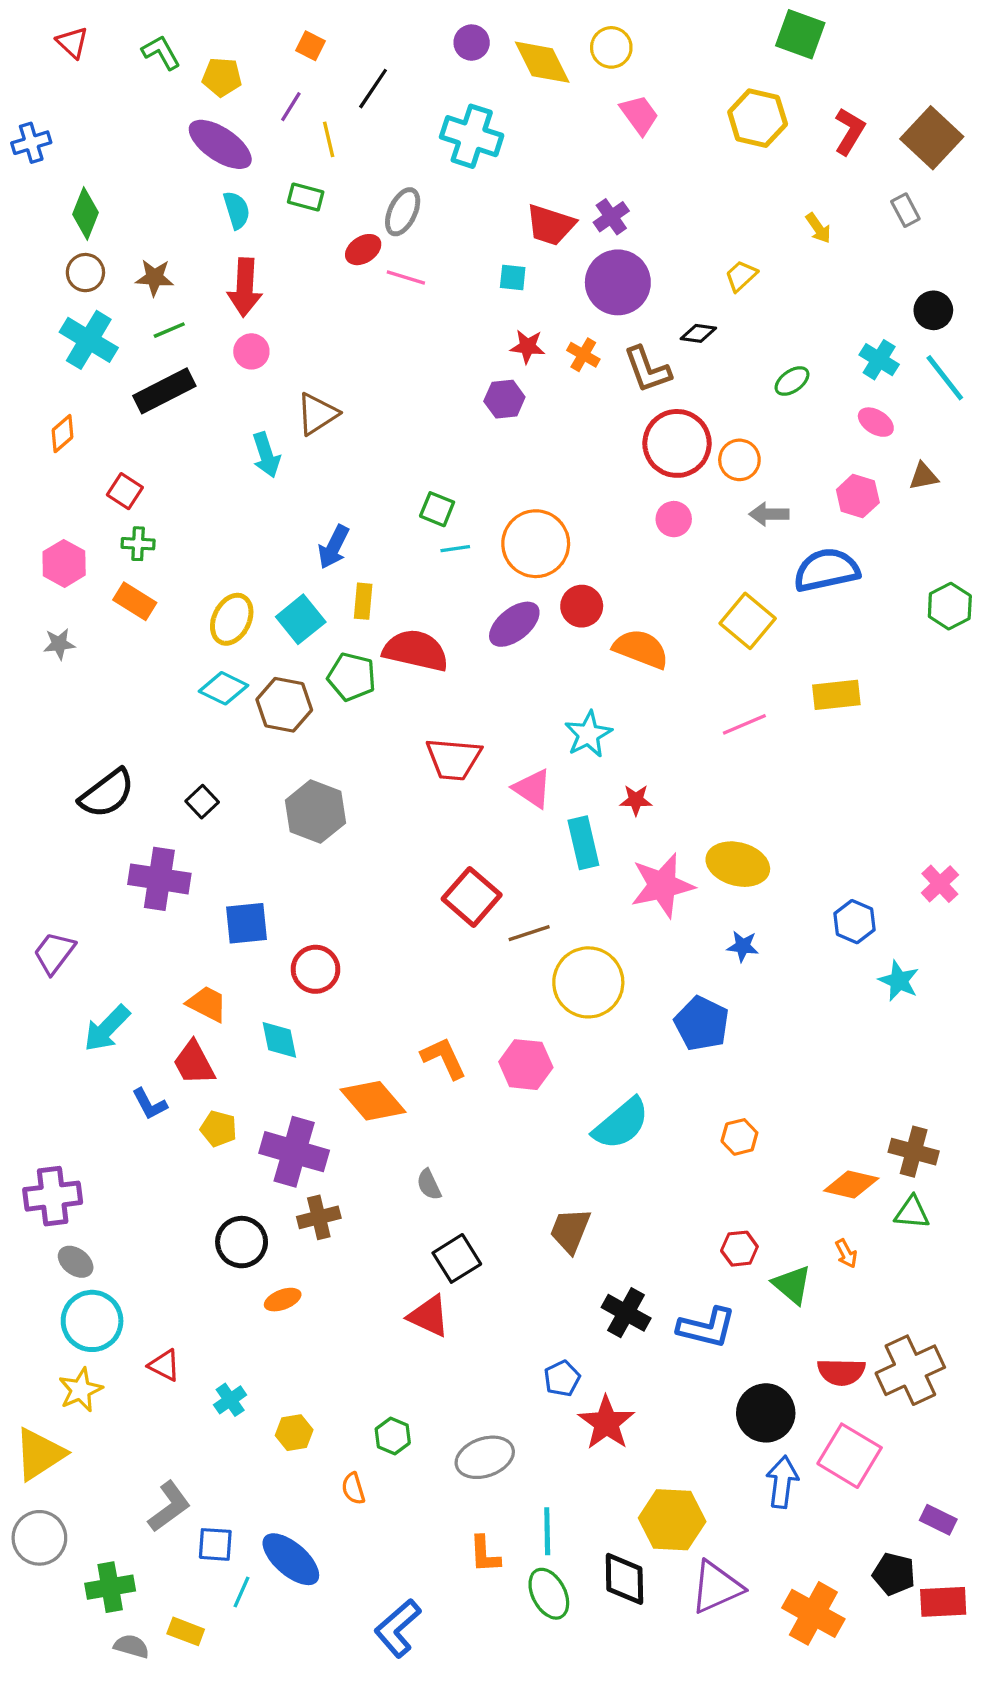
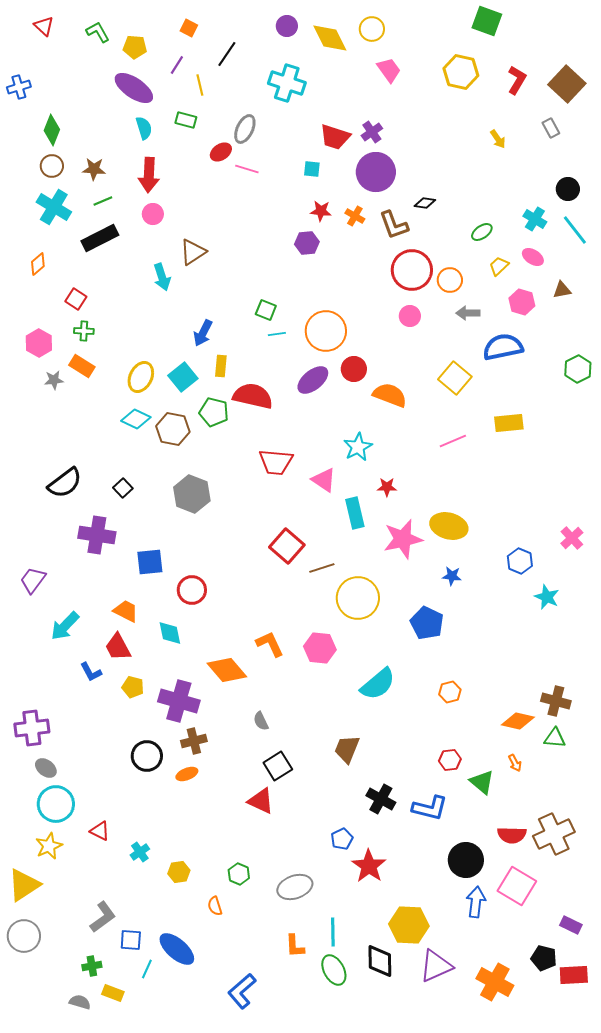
yellow trapezoid: (741, 276) -> (499, 266), moved
gray star: (59, 644) -> (54, 380), moved
orange ellipse: (283, 1300) -> (187, 774), moved
green cross: (110, 1587) -> (92, 966), moved, size x0.7

